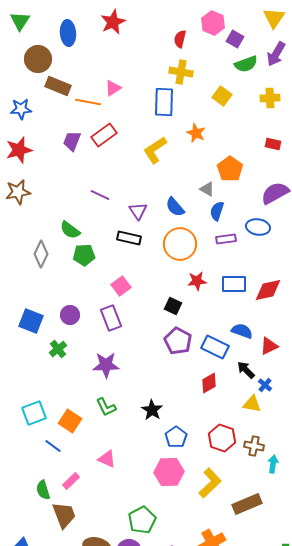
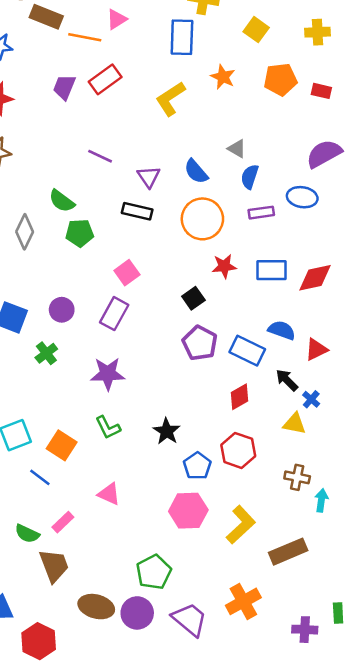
orange pentagon: (230, 169) -> (280, 79), moved, turned 30
black square: (173, 306) -> (193, 298), turned 30
purple rectangle: (111, 318) -> (114, 314), turned 50
red hexagon: (222, 438) -> (238, 450), moved
green semicircle: (43, 490) -> (27, 534), turned -48

